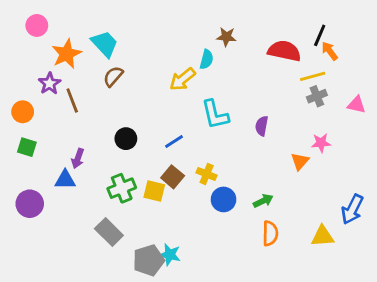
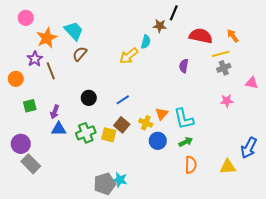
black line: (320, 35) -> (174, 13), moved
pink triangle: (356, 105) -> (252, 83), moved
cyan L-shape: (215, 115) -> (184, 119), moved
purple semicircle: (262, 126) -> (184, 66), moved
green square: (27, 147) -> (30, 106), moved, turned -32
orange triangle: (300, 161) -> (162, 114), moved
blue triangle: (65, 180) -> (59, 129), moved
gray rectangle: (109, 232) -> (31, 164), moved

